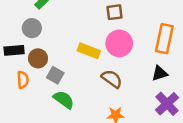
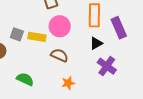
gray square: (55, 75) -> (17, 34), moved

